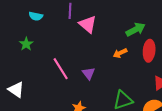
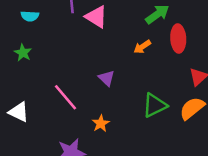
pink line: (61, 69) -> (65, 97), moved

